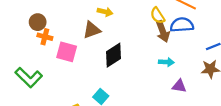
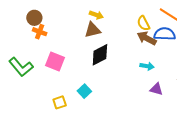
brown triangle: (92, 30) -> (93, 30), moved
brown arrow: (163, 32) -> (147, 38), turned 132
pink square: (67, 52) -> (55, 61), moved

